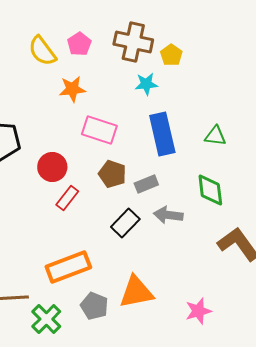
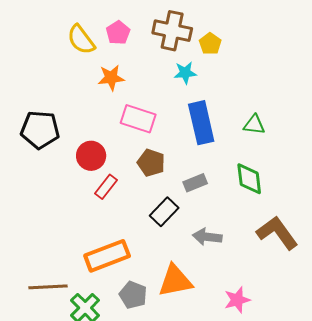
gray rectangle: (146, 184) -> (195, 183), moved
gray arrow: (168, 215) -> (207, 237), moved

